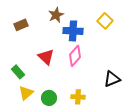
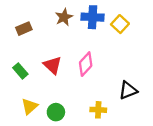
blue cross: (73, 31) -> (93, 17), moved
green rectangle: (18, 72) -> (20, 71), moved
yellow cross: (78, 97) -> (98, 110), moved

